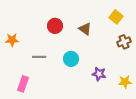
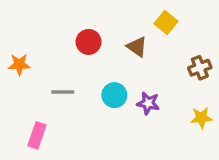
yellow square: (116, 17) -> (166, 23), moved
purple star: (99, 74) -> (148, 103), moved
yellow star: (125, 82) -> (201, 118), moved

